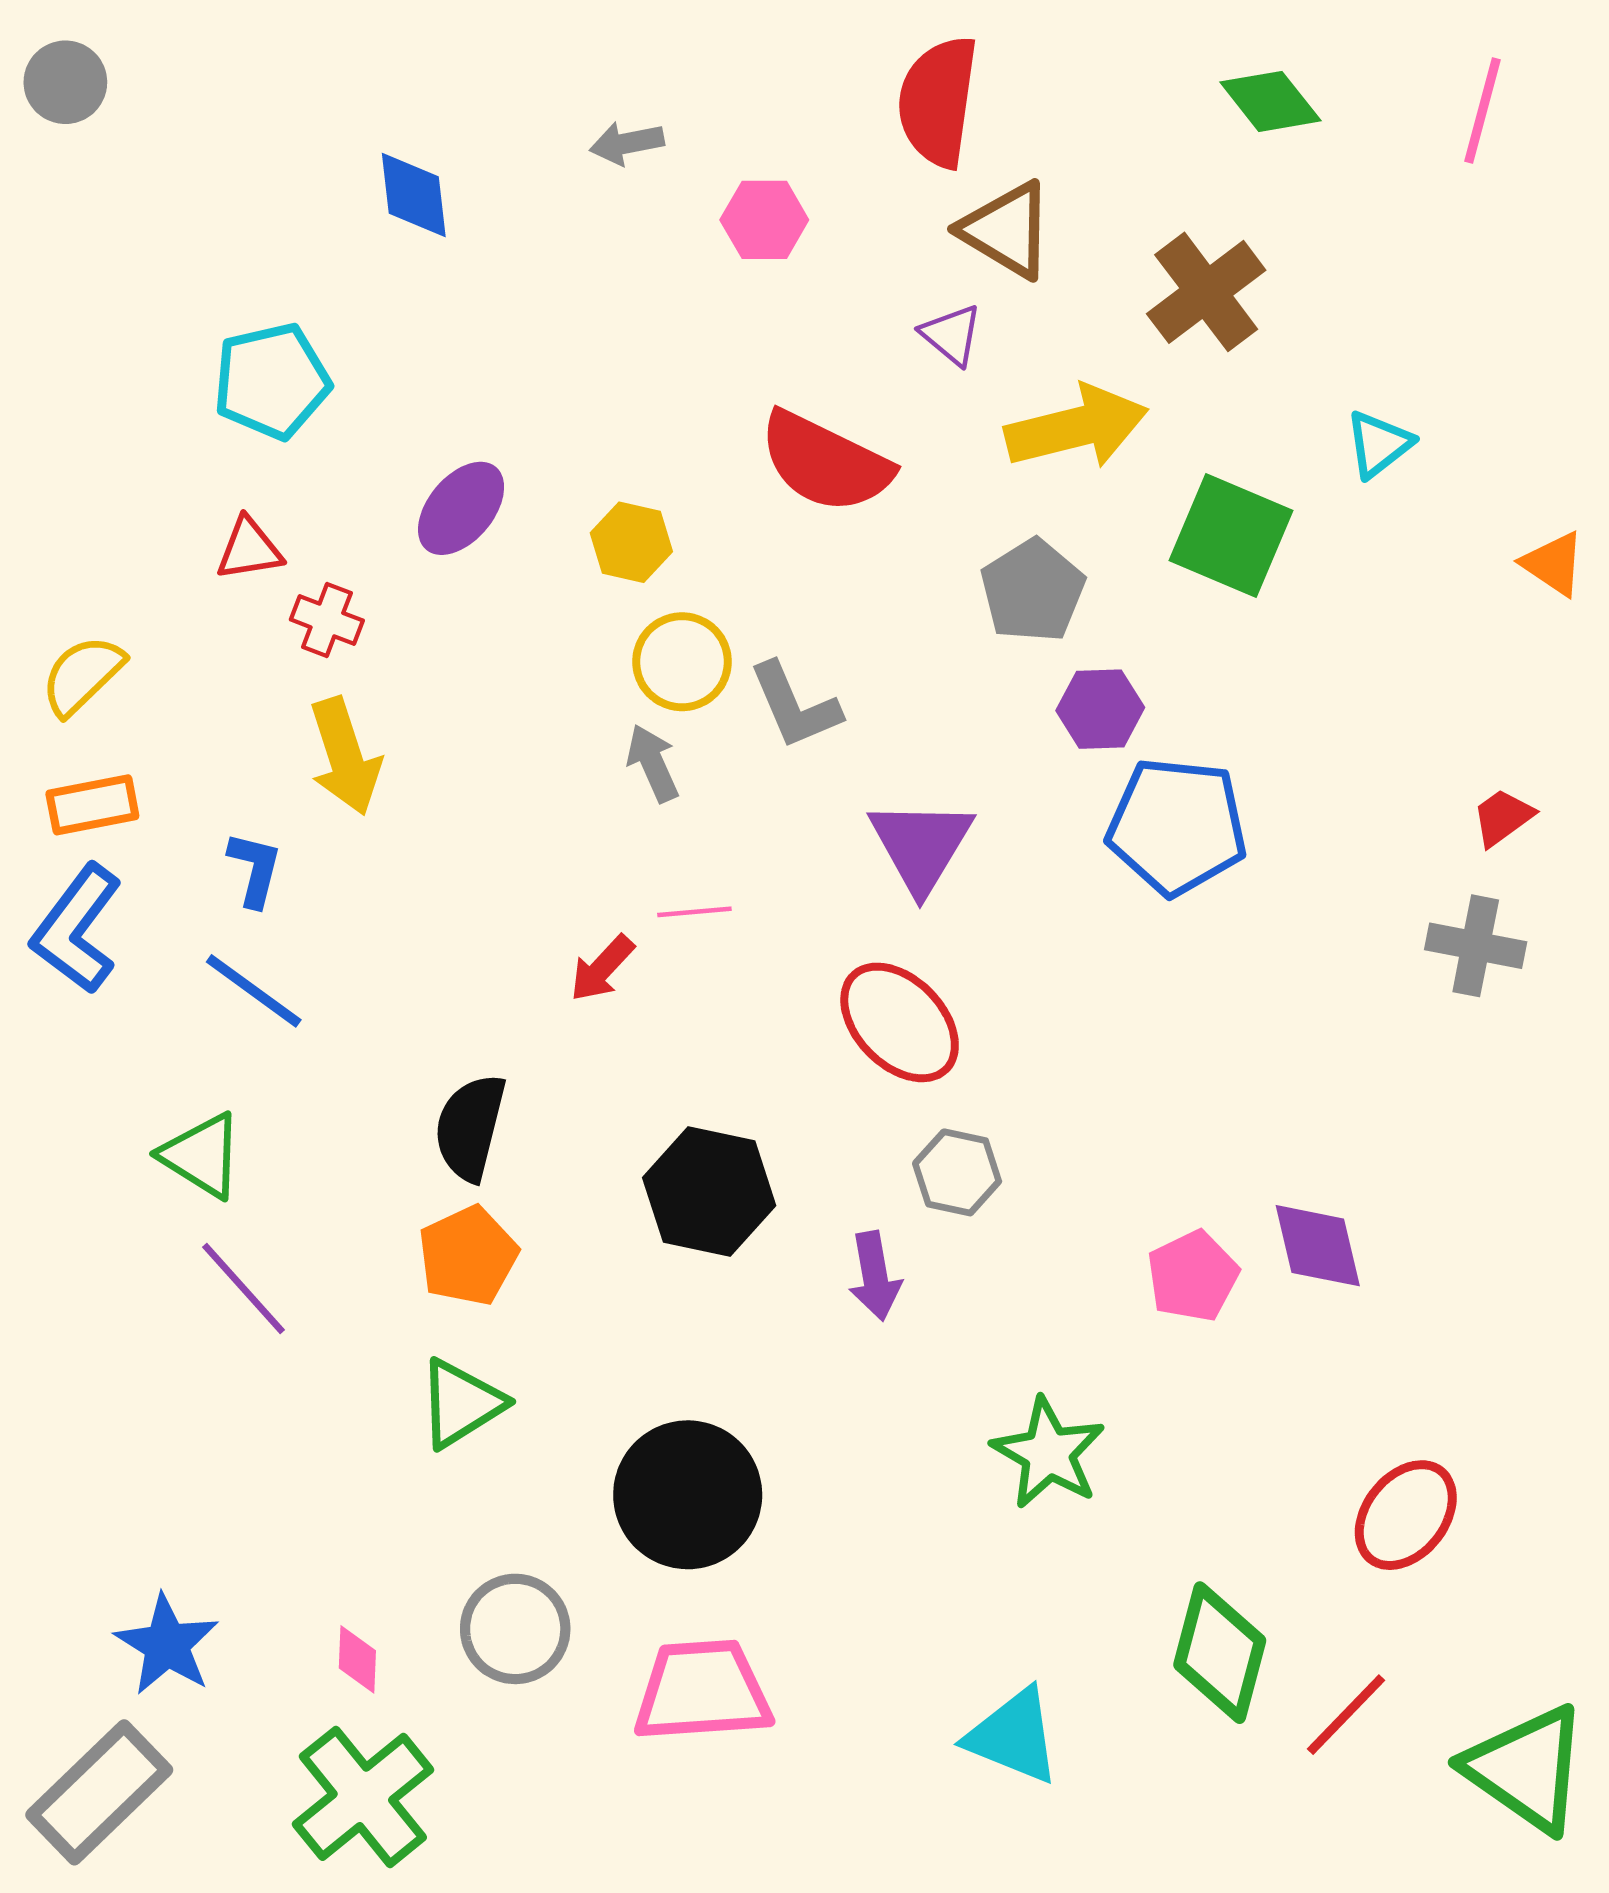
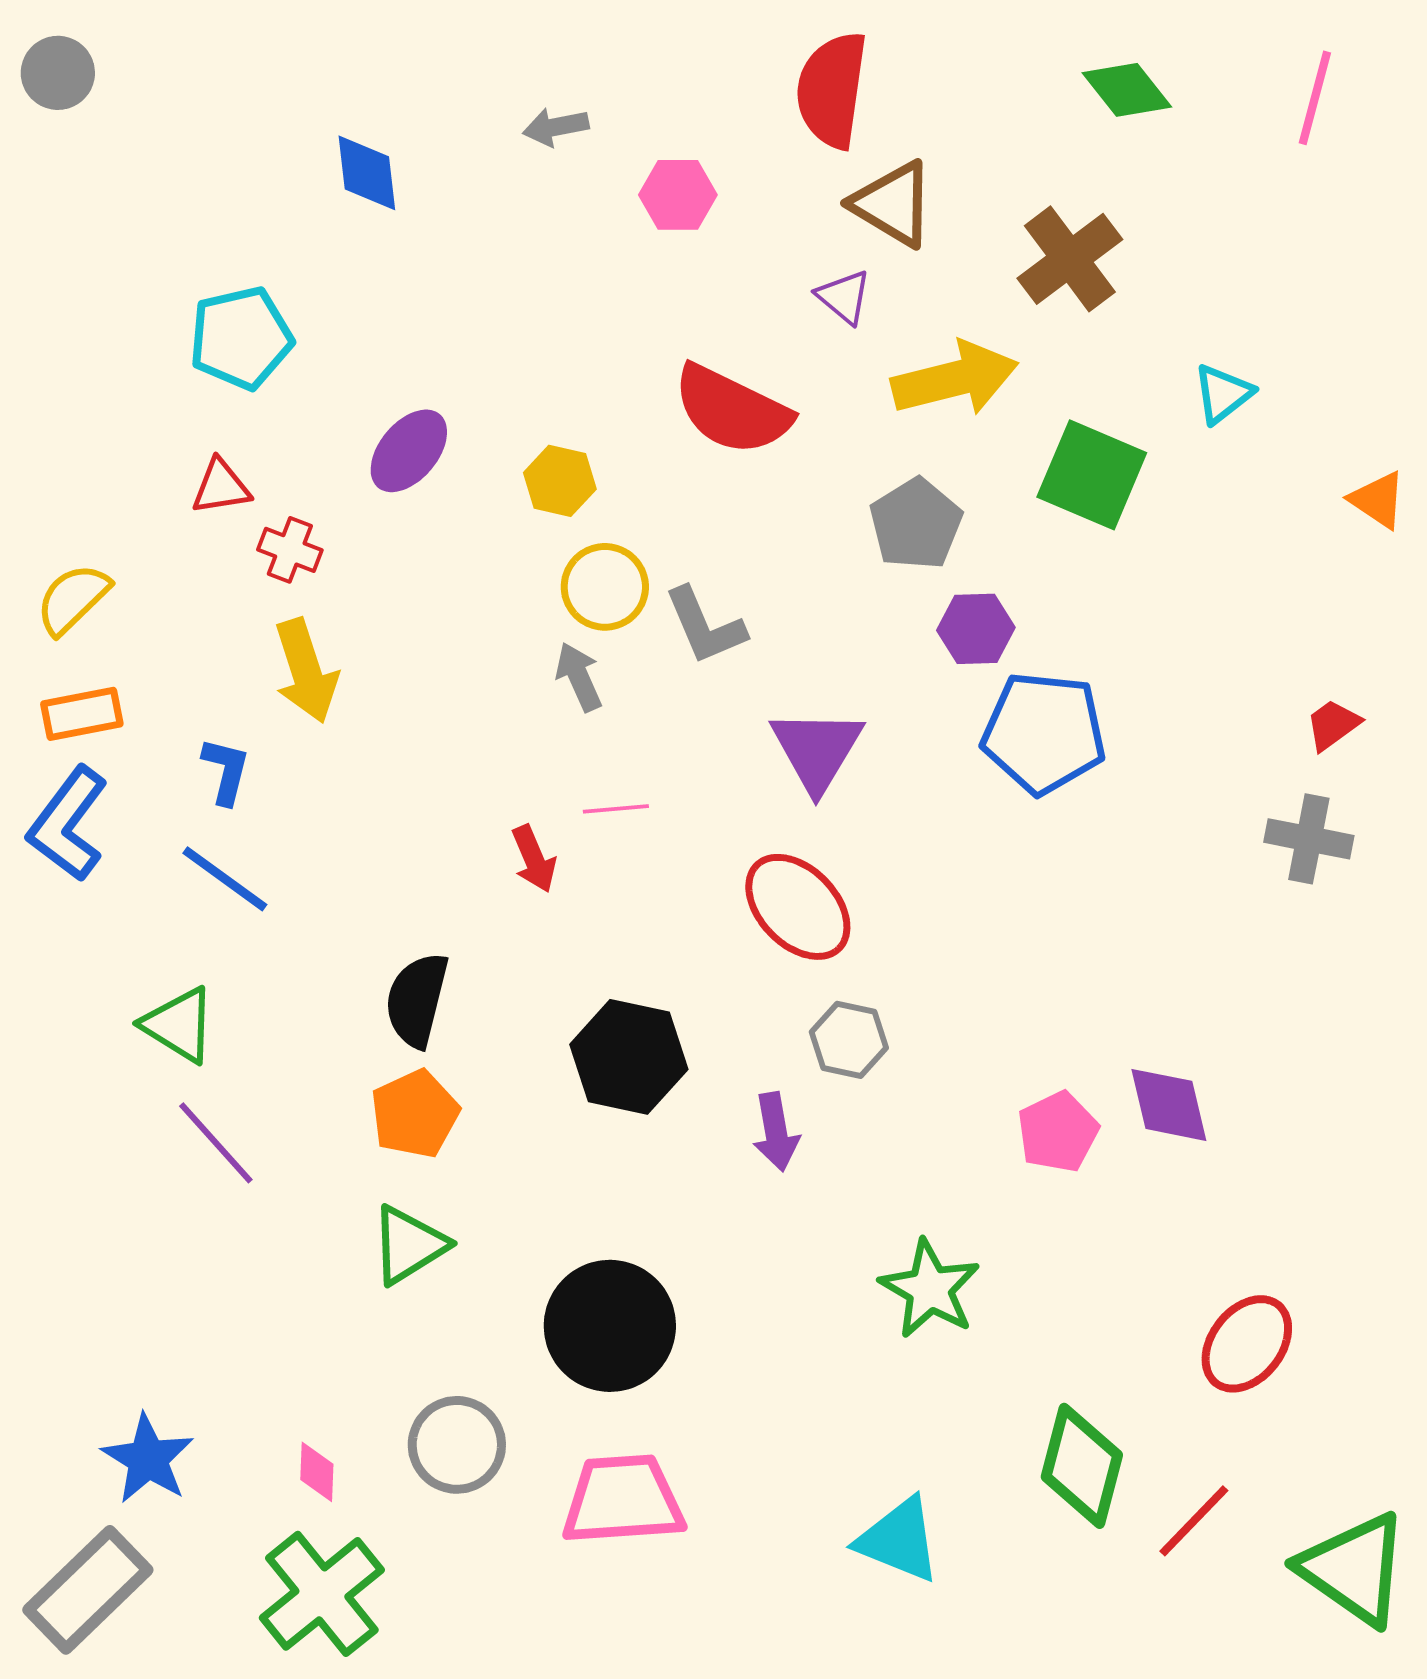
red arrow: (602, 968) -> (534, 859), turned -66

